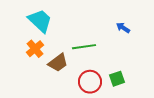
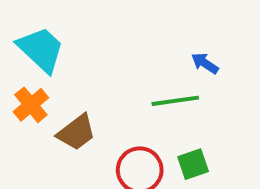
green line: (84, 47) -> (175, 101), moved

